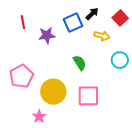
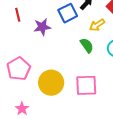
yellow arrow: (102, 36) -> (97, 25), turned 133
green semicircle: (80, 63) -> (87, 45), moved
pink star: (39, 116) -> (22, 109), moved

